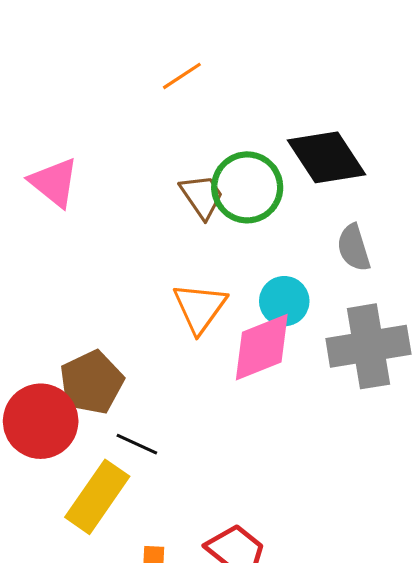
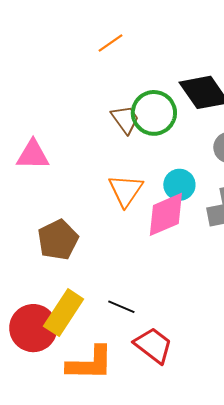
pink triangle: (54, 182) -> (33, 155), moved, turned -36
red circle: (41, 421) -> (33, 328), moved
black line: (137, 444) -> (121, 307), moved

